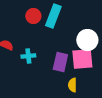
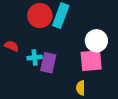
red circle: (33, 16) -> (40, 16), size x1.5
purple rectangle: (60, 62) -> (48, 63), moved

